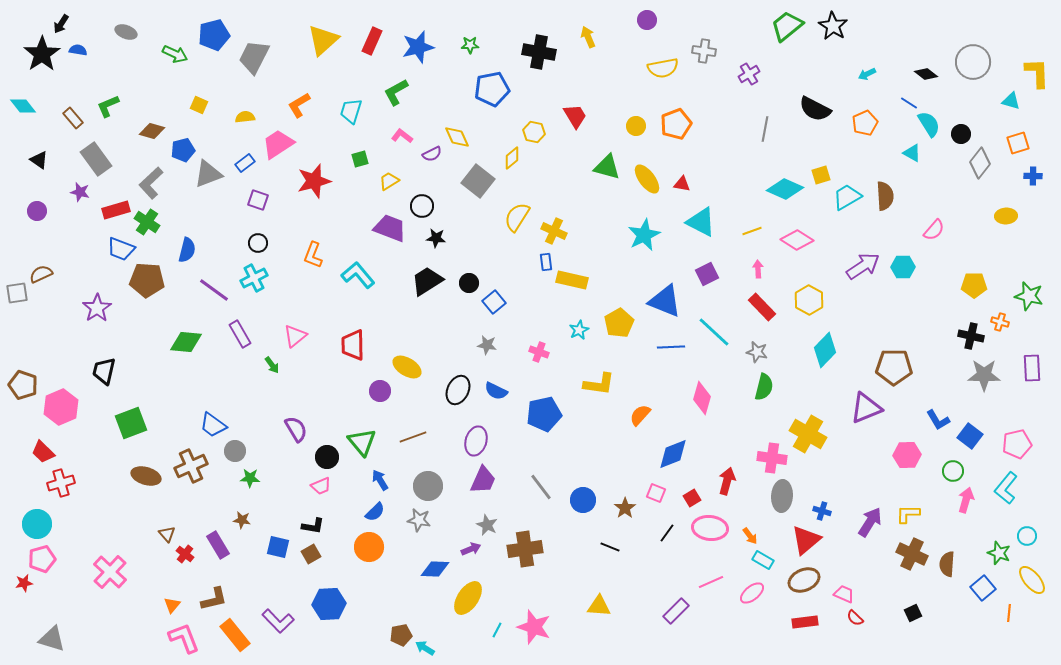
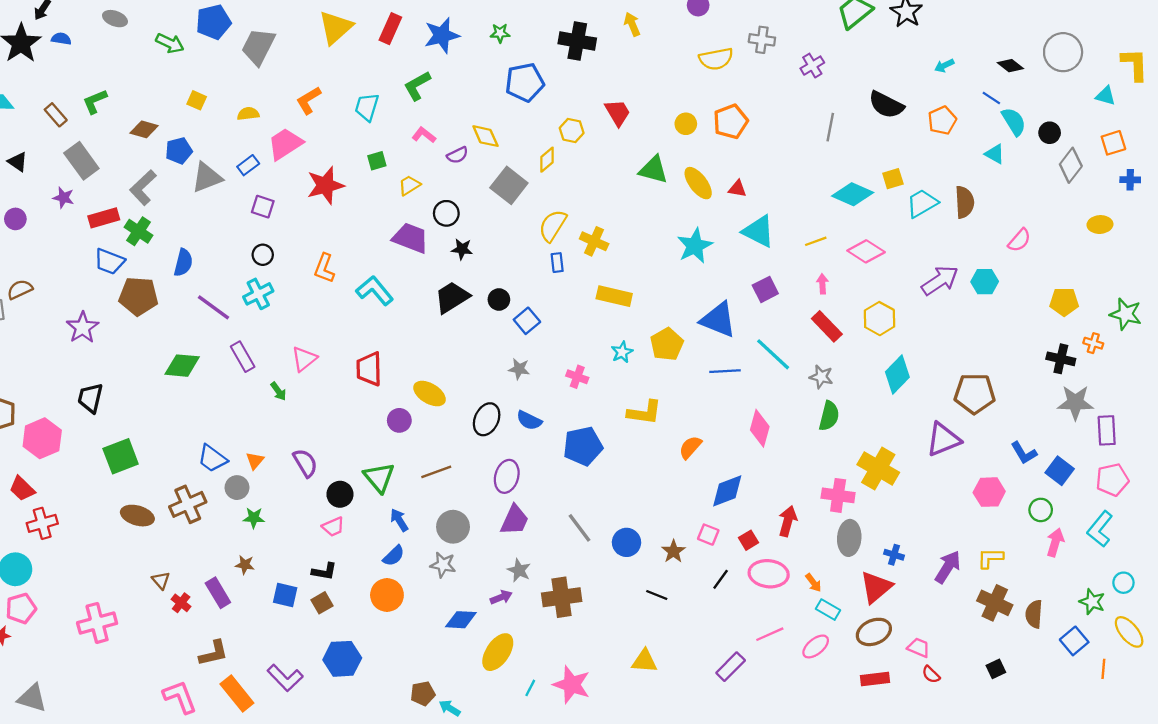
blue rectangle: (546, 262) -> (557, 263), moved
purple rectangle: (1032, 368) -> (1107, 430), moved
pink cross: (110, 572) -> (97, 623), turned 32
orange triangle: (172, 605) -> (255, 461), moved

